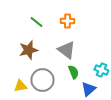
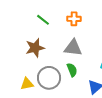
gray triangle: (66, 50) -> (73, 48), turned -30
green semicircle: (73, 72) -> (72, 70), moved

